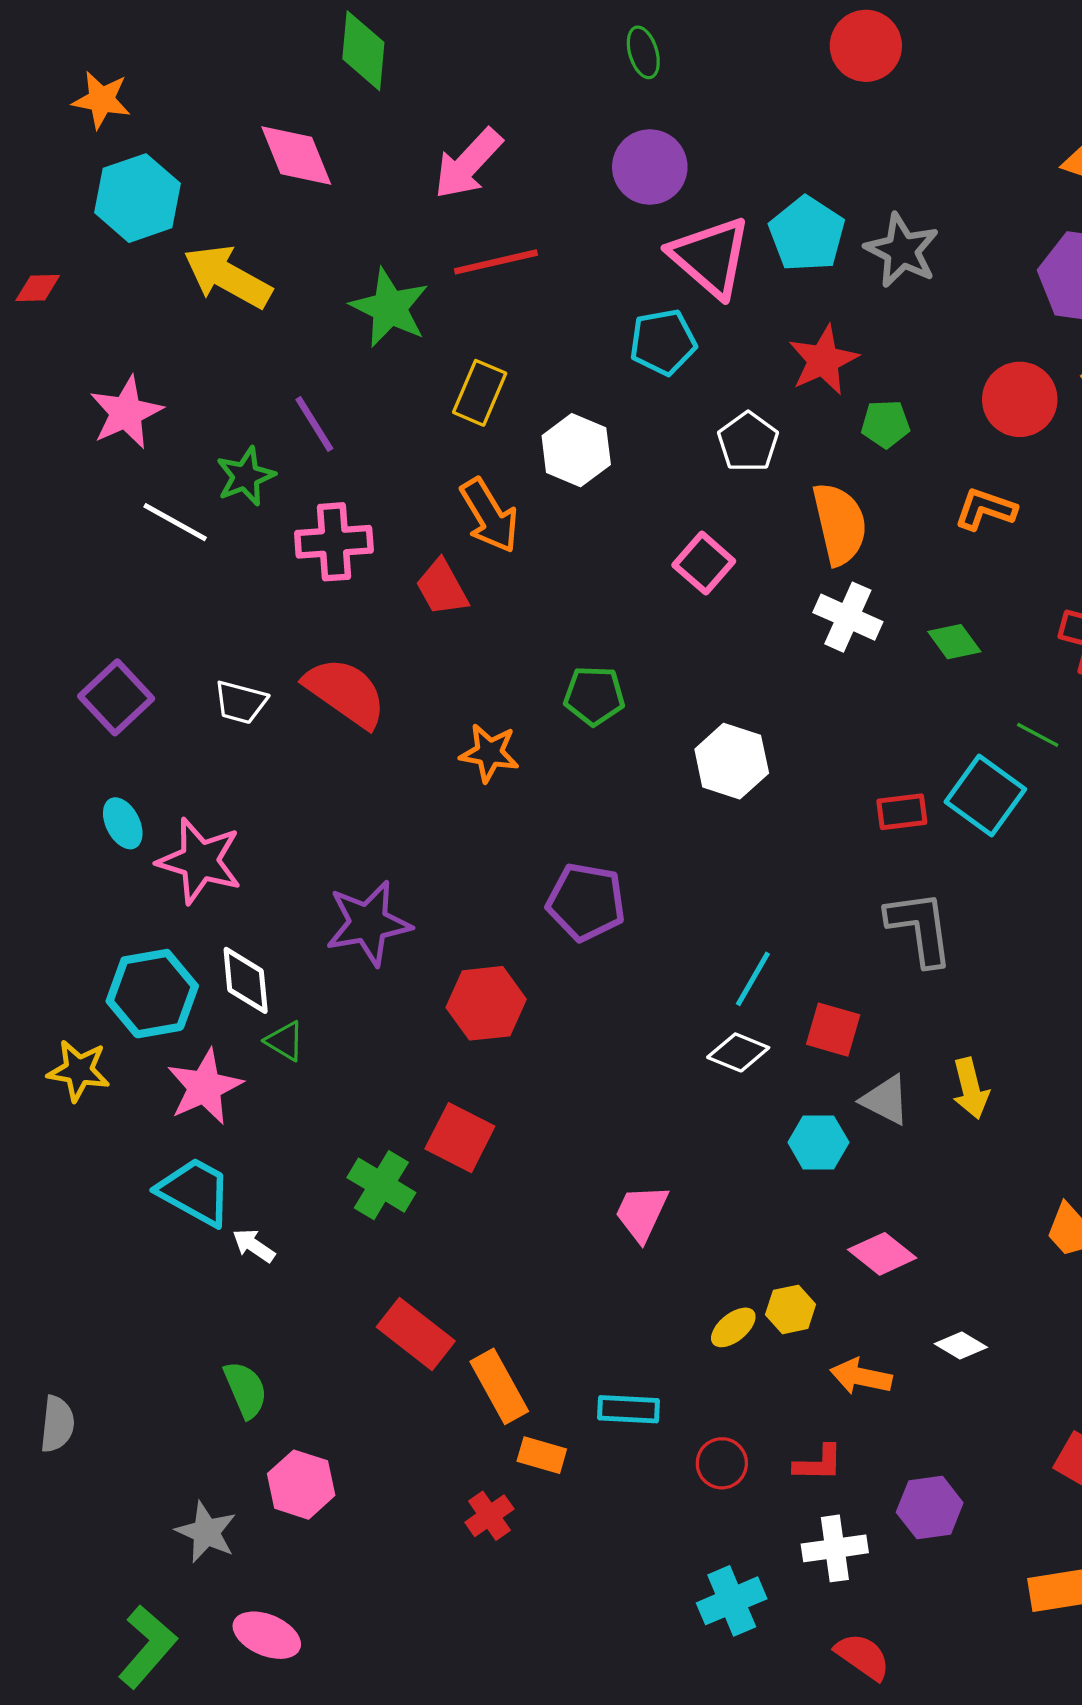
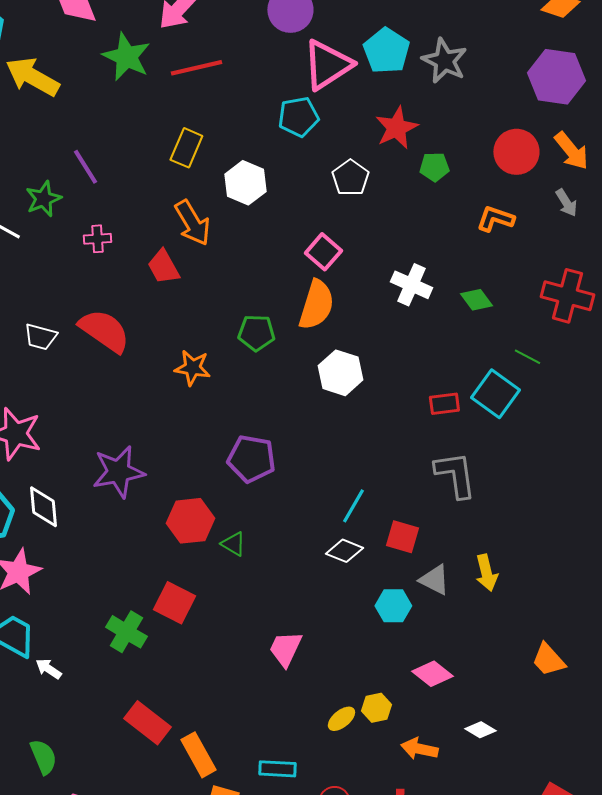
pink triangle: (710, 257) -> (327, 65), turned 46
green star: (390, 308) -> (126, 57), moved
orange semicircle: (840, 524) -> (316, 305), moved, turned 30
pink cross: (334, 542) -> (97, 239), size x0.6
green triangle: (285, 1041) -> (233, 544), moved

